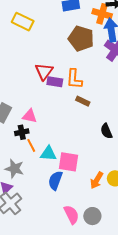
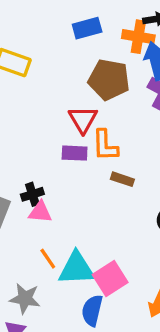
red triangle: (44, 71) -> (83, 119), moved
black cross: (22, 132) -> (32, 194), moved
cyan triangle: (48, 153) -> (77, 269), size x1.4
pink square: (69, 162) -> (110, 279), turned -35

